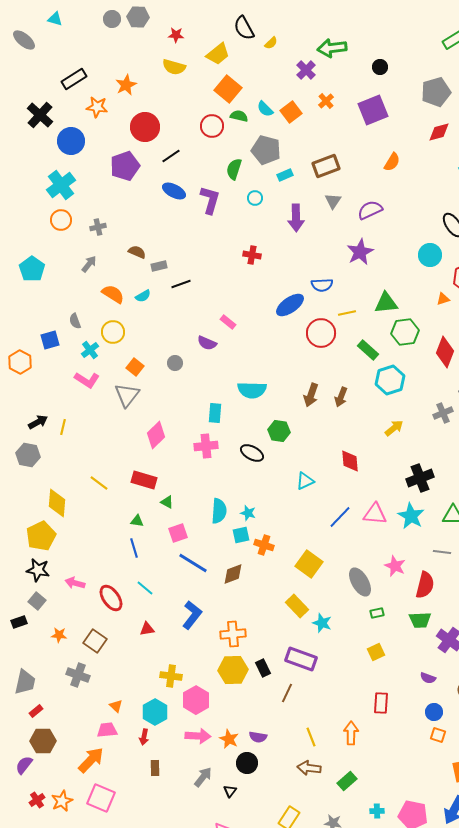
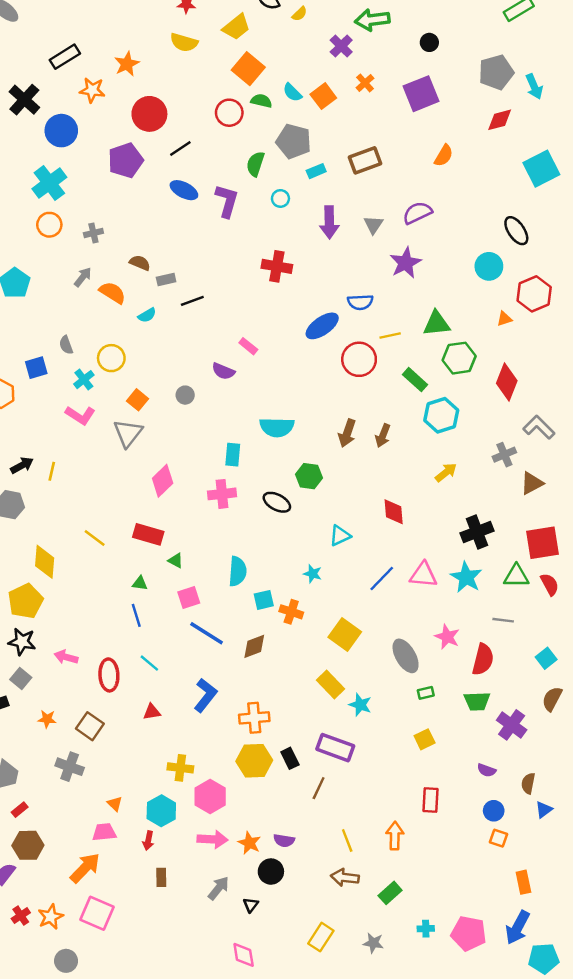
gray triangle: (333, 201) -> (373, 225), moved
red cross: (252, 255) -> (277, 266), size x1.4
orange semicircle: (113, 294) -> (112, 293), moved
cyan star: (248, 513) -> (313, 574), moved
red ellipse: (111, 598) -> (109, 675), turned 32

